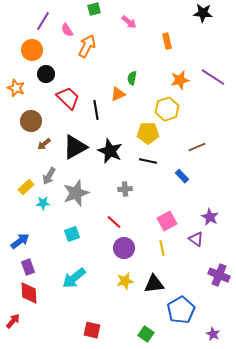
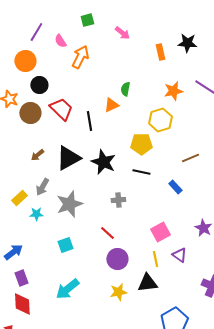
black star: (203, 13) -> (187, 43), moved
brown circle: (31, 121) -> (30, 113), moved
purple triangle: (196, 239) -> (179, 255), moved
black triangle: (154, 284) -> (147, 283), moved

